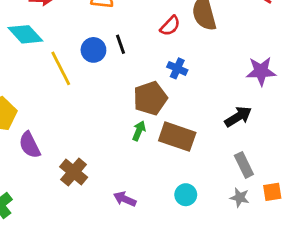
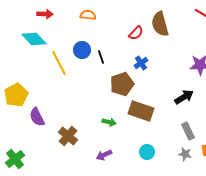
black line: (120, 44) -> (101, 57), moved
blue cross: (177, 68) -> (141, 63), turned 32
green arrow: (139, 131) -> (109, 122), moved, turned 80
purple arrow: (125, 199) -> (104, 155), turned -49

